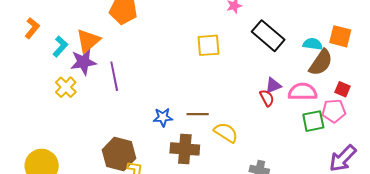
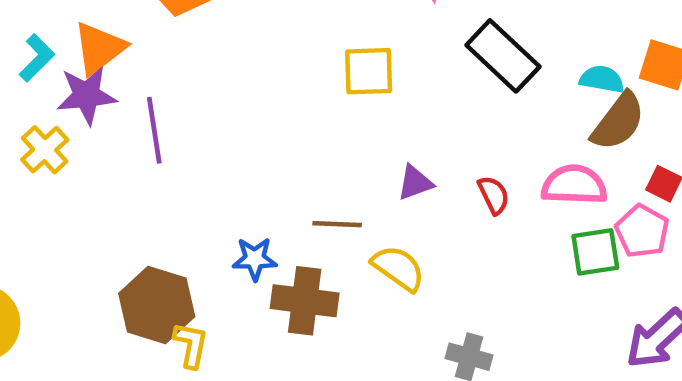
purple triangle: (273, 85) -> (415, 183), moved
pink pentagon: (334, 111) -> (642, 231), turned 30
blue star: (163, 117) -> (255, 259), moved

